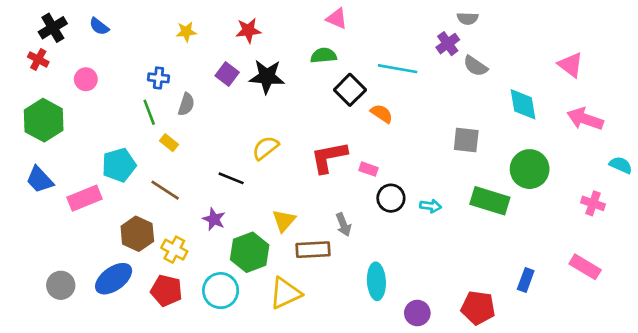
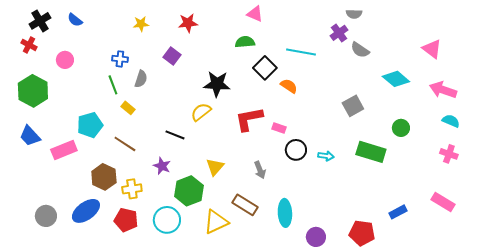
black star: (267, 77) -> (217, 84), moved
cyan diamond: (523, 104) -> (396, 79), turned -40
gray square: (466, 140) -> (353, 106), turned -35
cyan semicircle: (621, 165) -> (451, 121), moved
green circle: (530, 169) -> (401, 128), size x0.6
yellow cross: (174, 250) -> (132, 189), turned -36
brown rectangle: (313, 250) -> (245, 205), moved, turned 35
blue rectangle: (526, 280) -> (398, 212), turned 42

